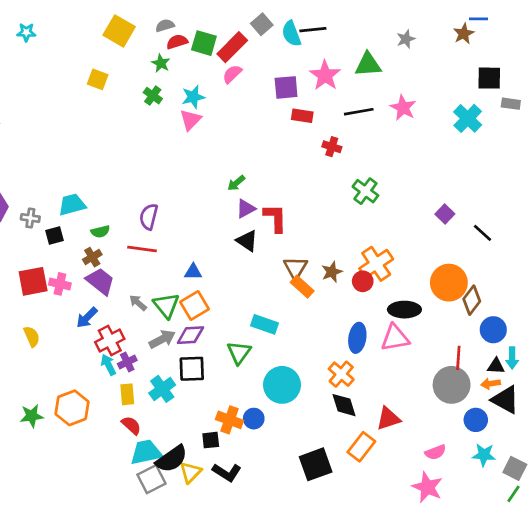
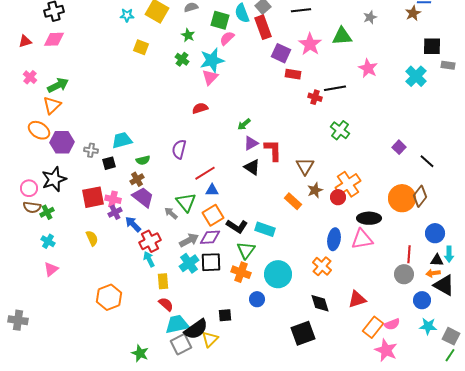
cyan star: (26, 32) -> (127, 15), moved
cyan semicircle: (291, 34) -> (242, 13), moved
red semicircle: (177, 42) -> (200, 108), moved
red rectangle: (232, 47) -> (263, 27), moved, turned -65
pink semicircle: (232, 74) -> (227, 38), moved
purple square: (286, 87) -> (281, 53), turned 30
cyan star: (193, 97) -> (212, 60), size x1.4
black line: (359, 112) -> (335, 88), moved
red line: (142, 249) -> (205, 173), moved, turned -40
brown triangle: (295, 268) -> (305, 166), moved
brown diamond: (472, 300) -> (420, 196), moved
green triangle: (166, 306) -> (186, 202), moved
blue arrow: (87, 318) -> (133, 224), turned 90
purple cross: (127, 362) -> (115, 212), moved
gray circle: (452, 385) -> (404, 274), size x0.7
cyan cross: (162, 389) -> (189, 263), moved
black diamond: (344, 405) -> (320, 303), moved
orange hexagon: (72, 408) -> (109, 297), moved
green star: (32, 416) -> (140, 353), moved, turned 30
orange cross: (229, 420) -> (241, 272), moved
orange rectangle: (361, 447) -> (373, 327), moved
black L-shape: (227, 472) -> (237, 226), moved

